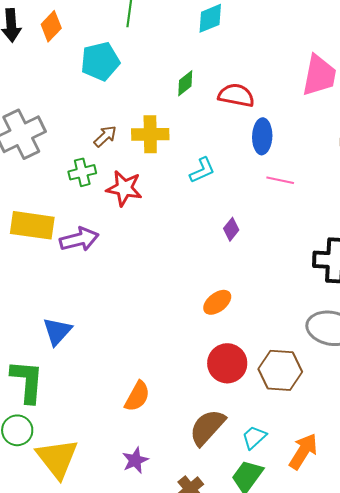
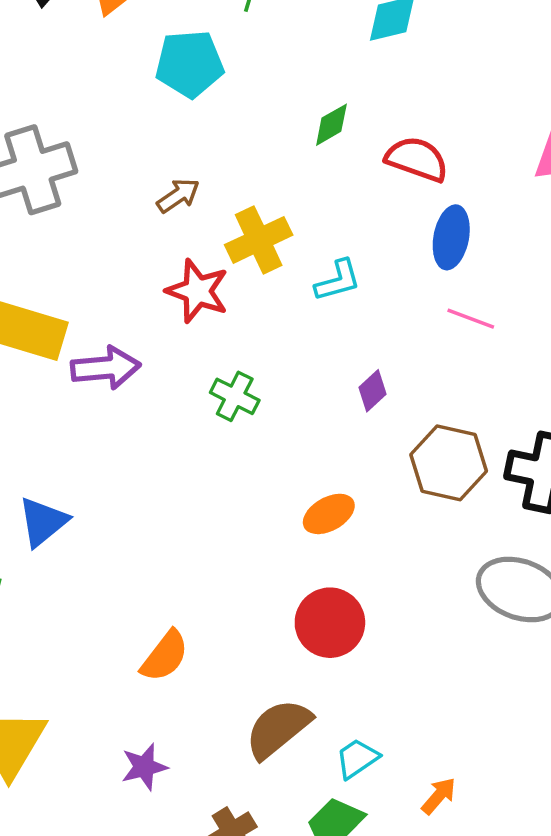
yellow cross: (150, 134) -> (259, 240), moved, turned -33
green cross: (82, 172) -> (235, 396), moved, turned 32
brown hexagon: (280, 370) -> (449, 463), moved
orange arrow: (303, 451) -> (439, 796), size x0.6

